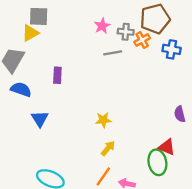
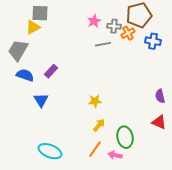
purple rectangle: (57, 75) -> (51, 71), moved, turned 40
red triangle: (167, 147) -> (159, 122), moved
green ellipse: (157, 162) -> (125, 137), moved

